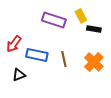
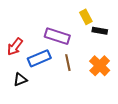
purple rectangle: (54, 20) -> (57, 36), moved
blue rectangle: (37, 55) -> (39, 58), turned -35

